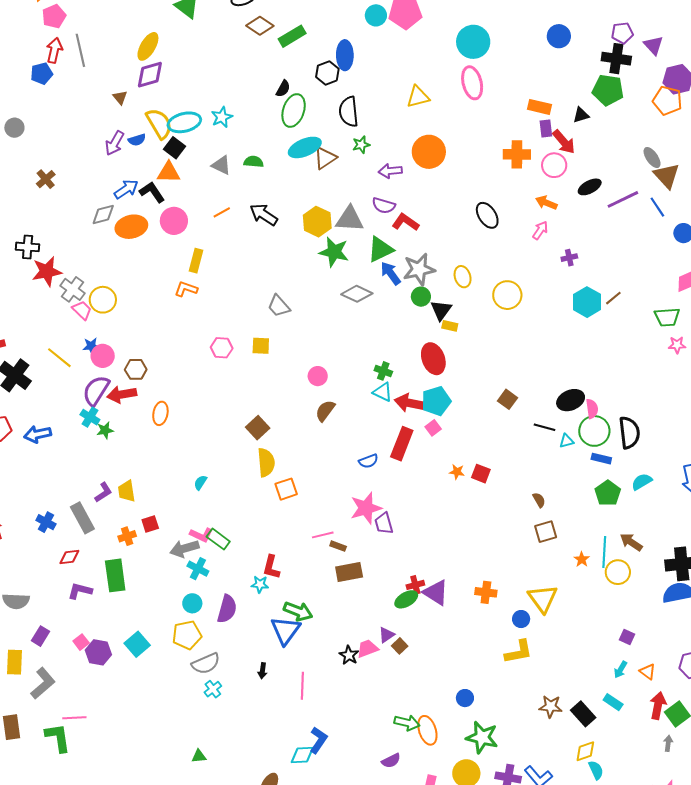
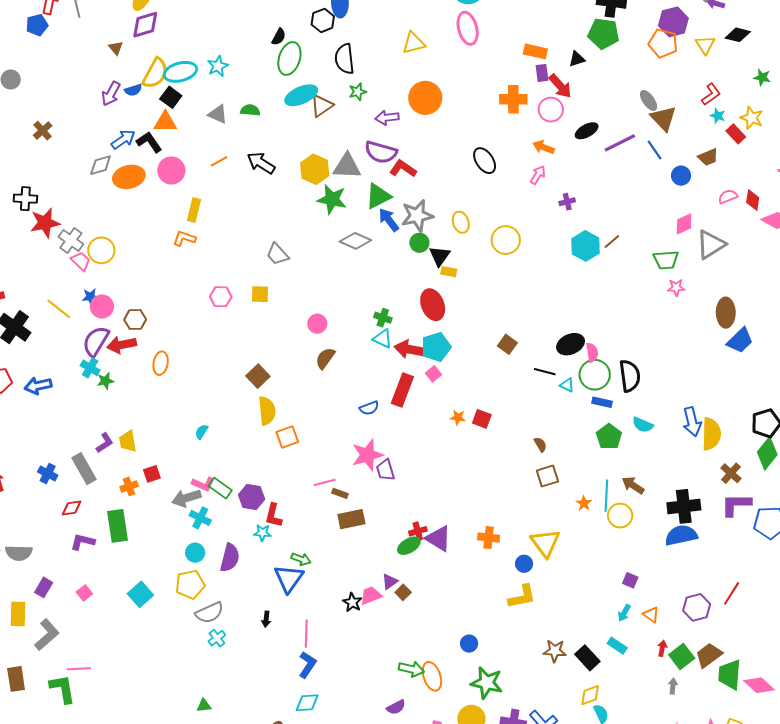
yellow semicircle: (159, 123) -> (155, 73), turned 60
purple semicircle: (384, 206) -> (381, 152), size x1.4
cyan triangle: (567, 441) -> (567, 385), turned 42
cyan semicircle: (642, 482) -> (643, 425), turned -125
green arrow: (298, 611) -> (301, 559), size x0.7
purple hexagon: (98, 652) -> (252, 497), moved
red arrow: (658, 706) -> (662, 648), size x0.6
blue L-shape: (318, 740) -> (307, 665), moved

